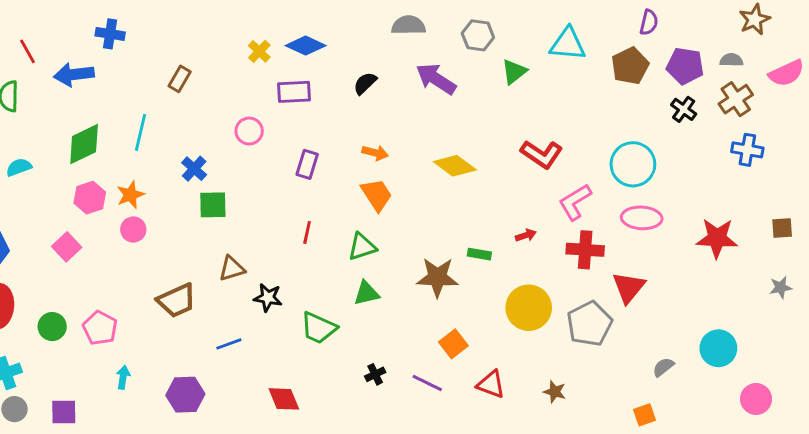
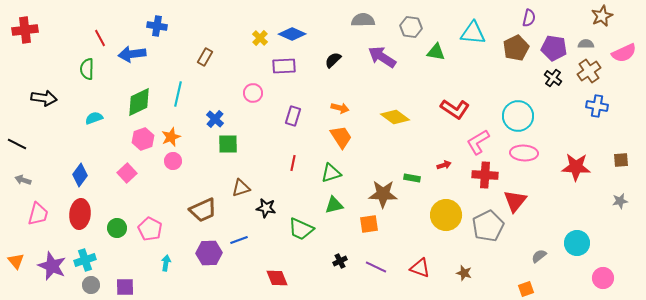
green triangle: (514, 72) -> (436, 52), turned 48
orange square: (453, 344) -> (369, 224), moved, turned 30
purple hexagon: (185, 395) -> (209, 253), moved

